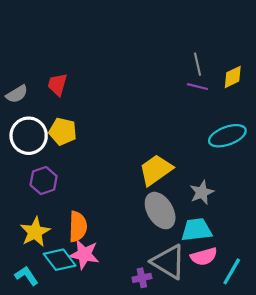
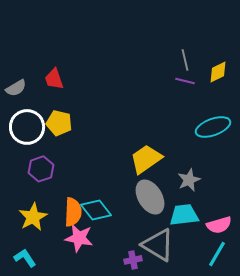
red trapezoid: (57, 84) -> (54, 79), turned -35
pink semicircle: (204, 256) -> (219, 225), moved
cyan diamond: (60, 260) -> (96, 210), moved

